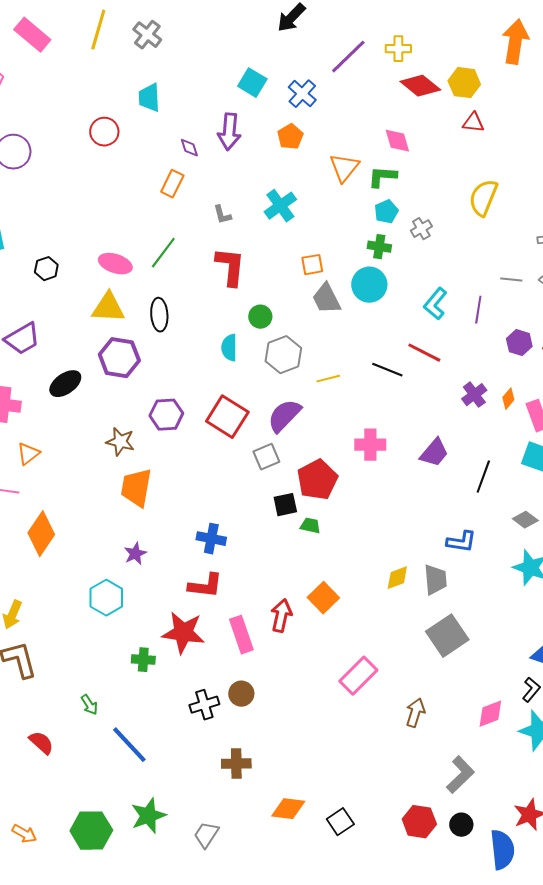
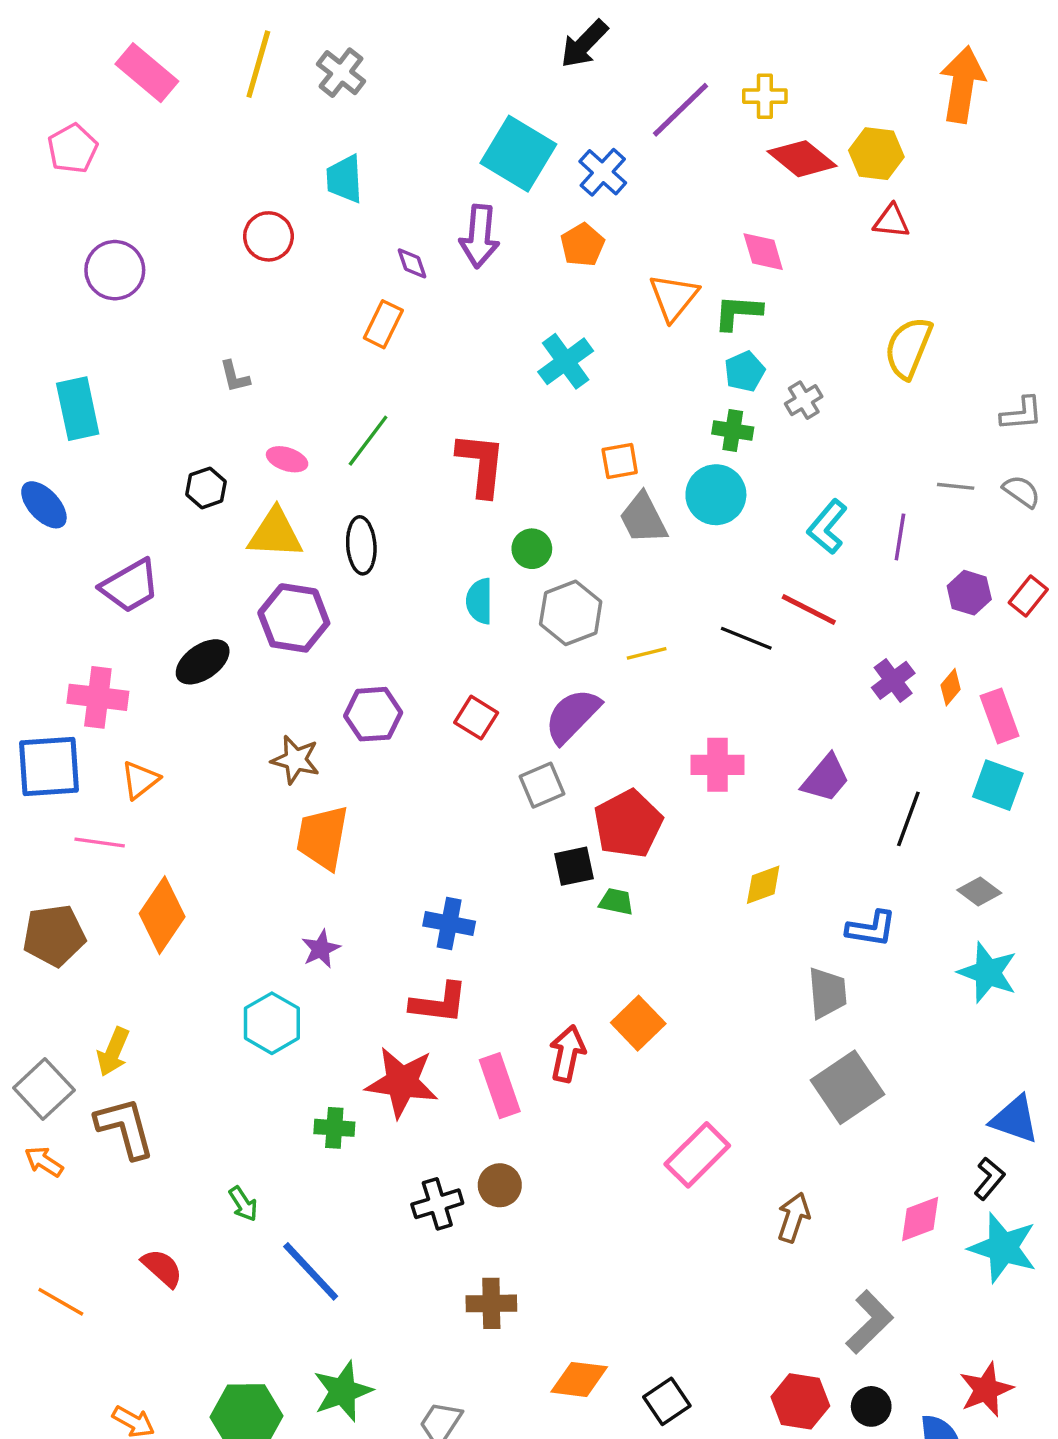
cyan square: (252, 83) -> (518, 154), size x1.5
gray L-shape: (222, 215) -> (235, 377), moved
pink ellipse: (115, 264) -> (287, 459), size x0.7
black hexagon: (46, 269) -> (206, 488), moved
red square: (227, 417) -> (476, 718), size x0.6
yellow diamond: (397, 578) -> (763, 885), moved

